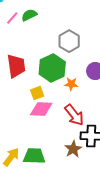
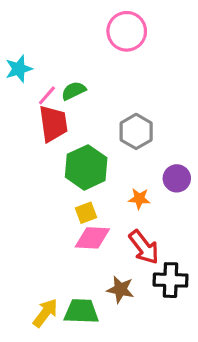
red trapezoid: (16, 66) -> (53, 124), moved
green hexagon: (52, 68) -> (86, 167), moved
brown star: (73, 149) -> (120, 289), moved, turned -30

